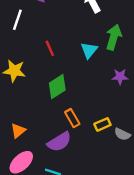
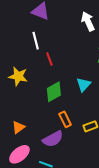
white line: (17, 20) -> (36, 41), moved, turned -36
cyan triangle: (89, 50) -> (84, 85), moved

